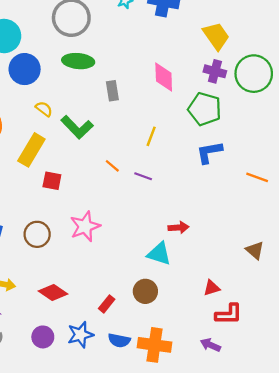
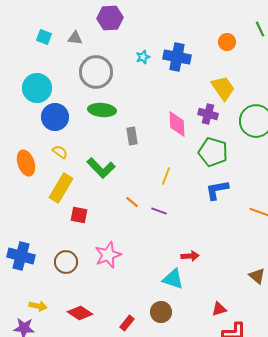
purple cross: (215, 71) -> (208, 114), moved
yellow semicircle: (44, 109) -> (60, 152), moved

